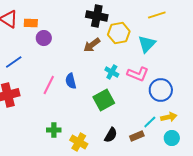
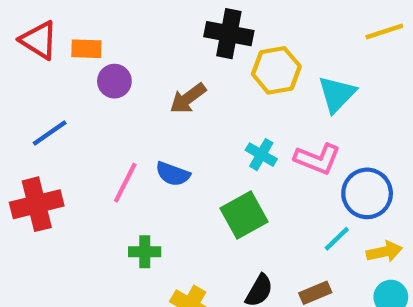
yellow line: (157, 15) -> (384, 31), moved
brown arrow: (92, 45) -> (188, 98), moved
blue semicircle: (71, 81) -> (173, 174), turned -56
cyan line: (150, 122) -> (337, 239), moved
green cross: (54, 130) -> (145, 252), moved

